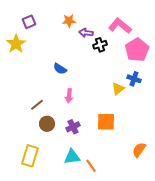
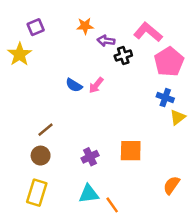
yellow triangle: (118, 89) -> (178, 117), moved
pink arrow: (69, 96) -> (96, 85), moved, turned 32
brown circle: (47, 124) -> (41, 156), moved

